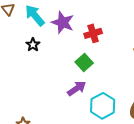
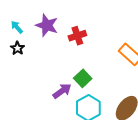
cyan arrow: (35, 15) -> (17, 27), moved, size x0.6
green square: (84, 62) -> (83, 78), moved

